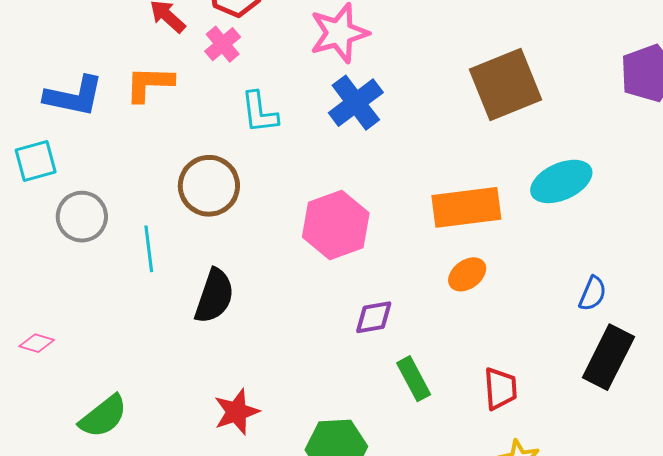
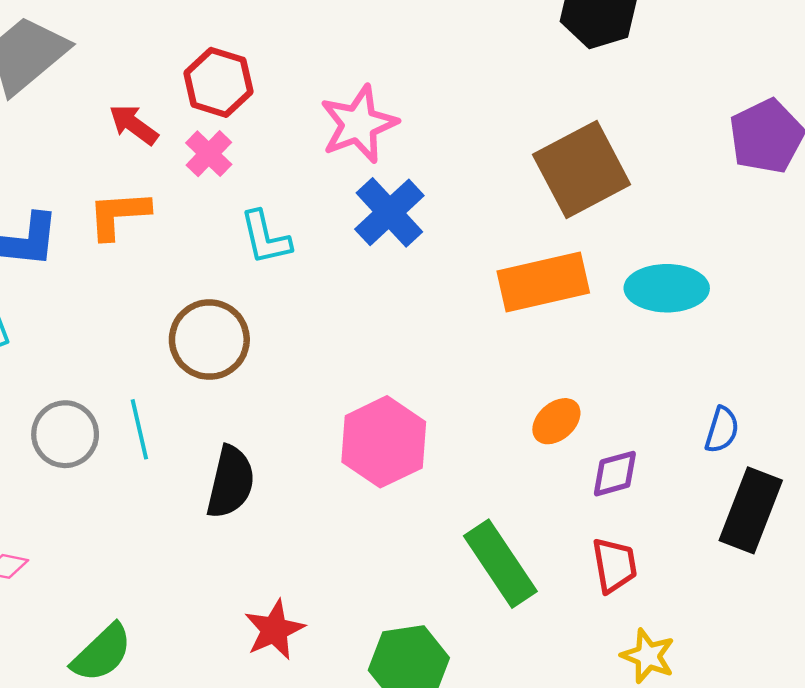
cyan ellipse: (561, 181) -> (667, 288), turned 30
orange rectangle: (466, 207) -> (543, 282), moved
gray circle: (82, 217) -> (65, 434), moved
pink hexagon: (336, 225) -> (384, 442), moved
purple diamond: (374, 317) -> (615, 474), moved
green rectangle: (414, 379) -> (500, 564), size x1.5

